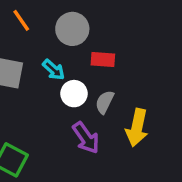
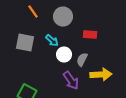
red rectangle: (103, 60) -> (90, 35), moved
yellow arrow: (137, 128) -> (101, 75), turned -105

